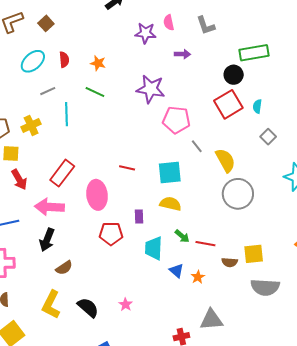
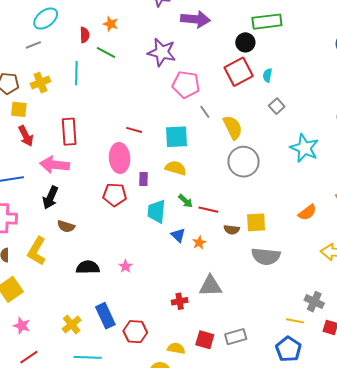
purple arrow: (182, 54) -> (195, 19), size x1.8
red semicircle: (64, 60) -> (85, 35), moved
gray line: (48, 91) -> (33, 45), moved
red rectangle: (62, 173) -> (69, 132), turned -44
pink ellipse: (97, 195) -> (120, 158), moved
brown semicircle: (64, 268) -> (66, 226), turned 48
yellow L-shape: (51, 305) -> (37, 251), moved
black semicircle: (88, 308) -> (88, 267), turned -45

